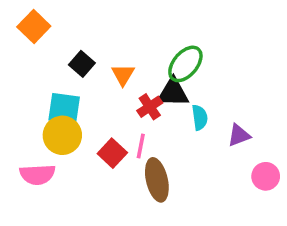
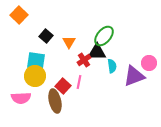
purple triangle: (239, 135) -> (134, 76), size x1.6
pink circle: (266, 176) -> (149, 63), moved
brown ellipse: (157, 180) -> (55, 101), moved

